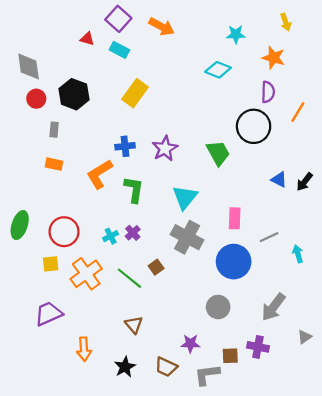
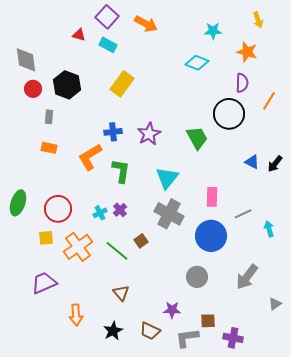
purple cross: (258, 347) -> (233, 338), moved

